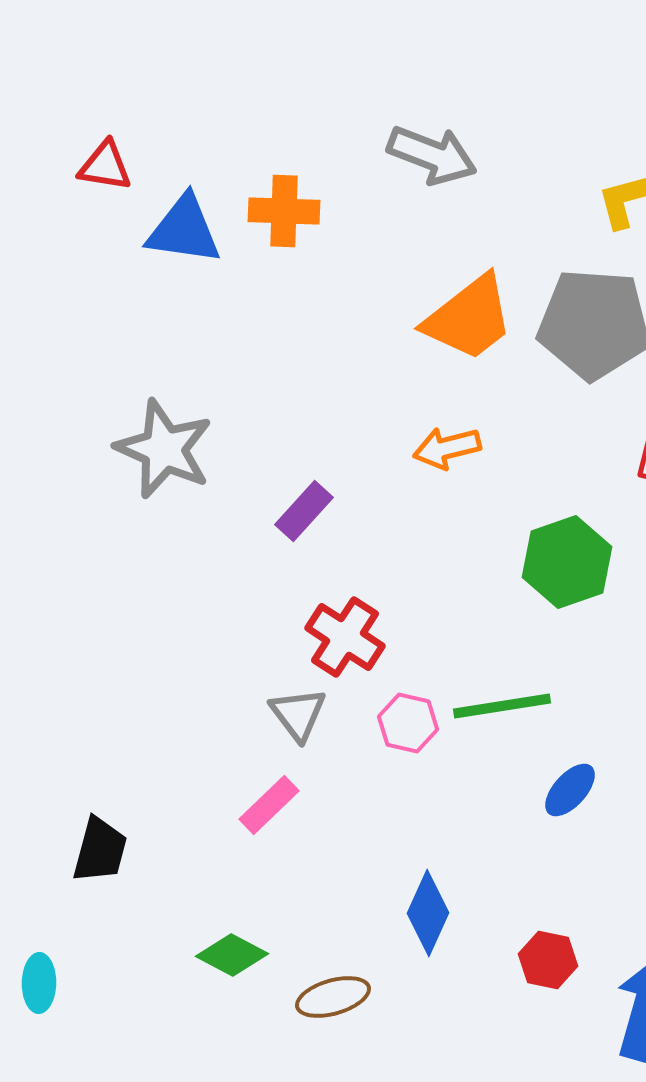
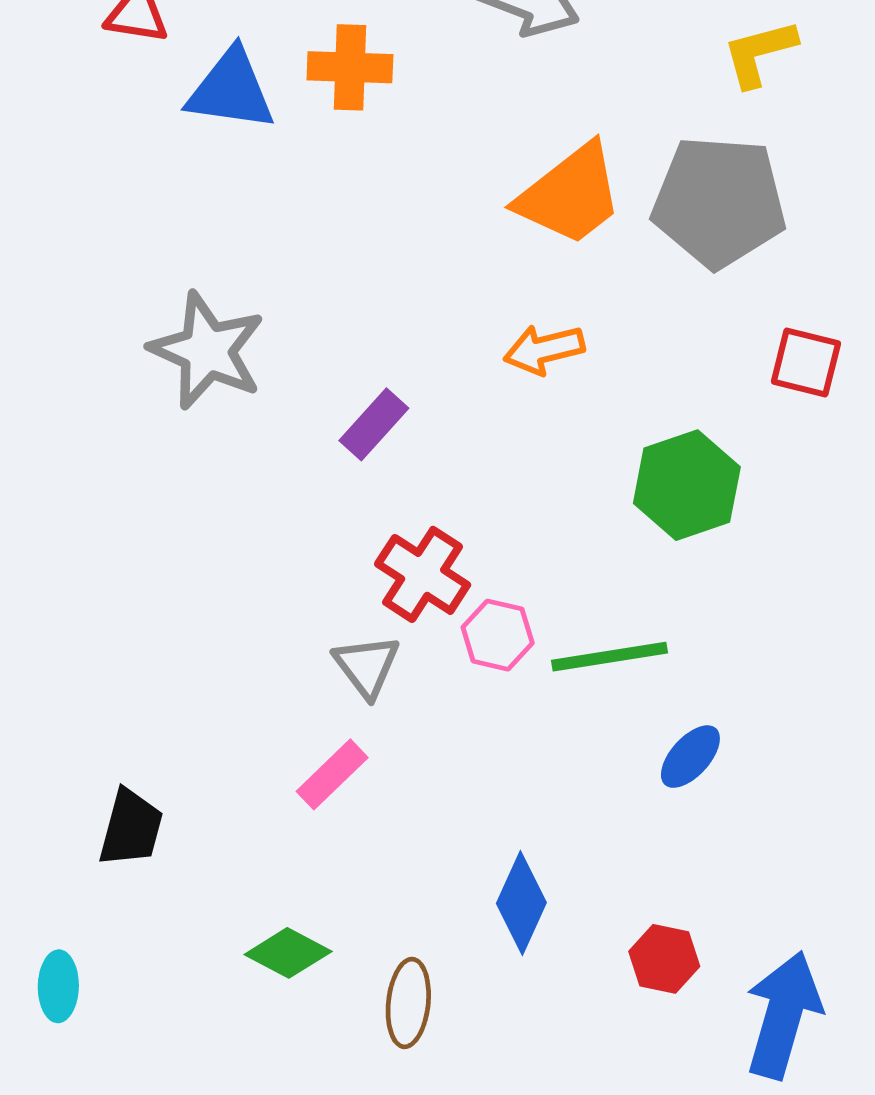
pink hexagon: (408, 723) -> (498, 635), moved
brown ellipse: (333, 997) -> (408, 1003), turned -68

